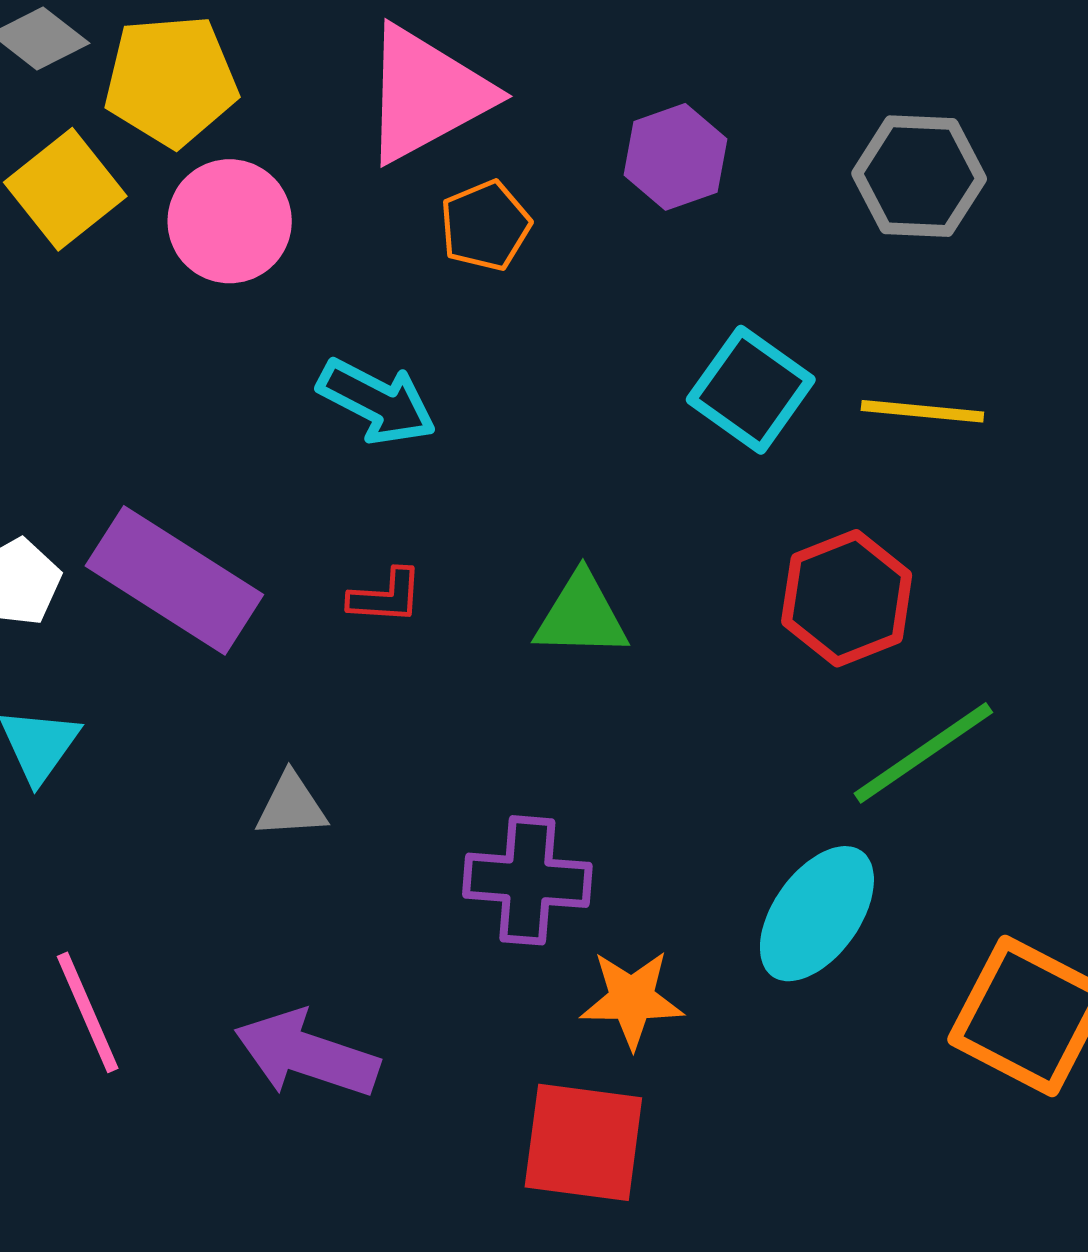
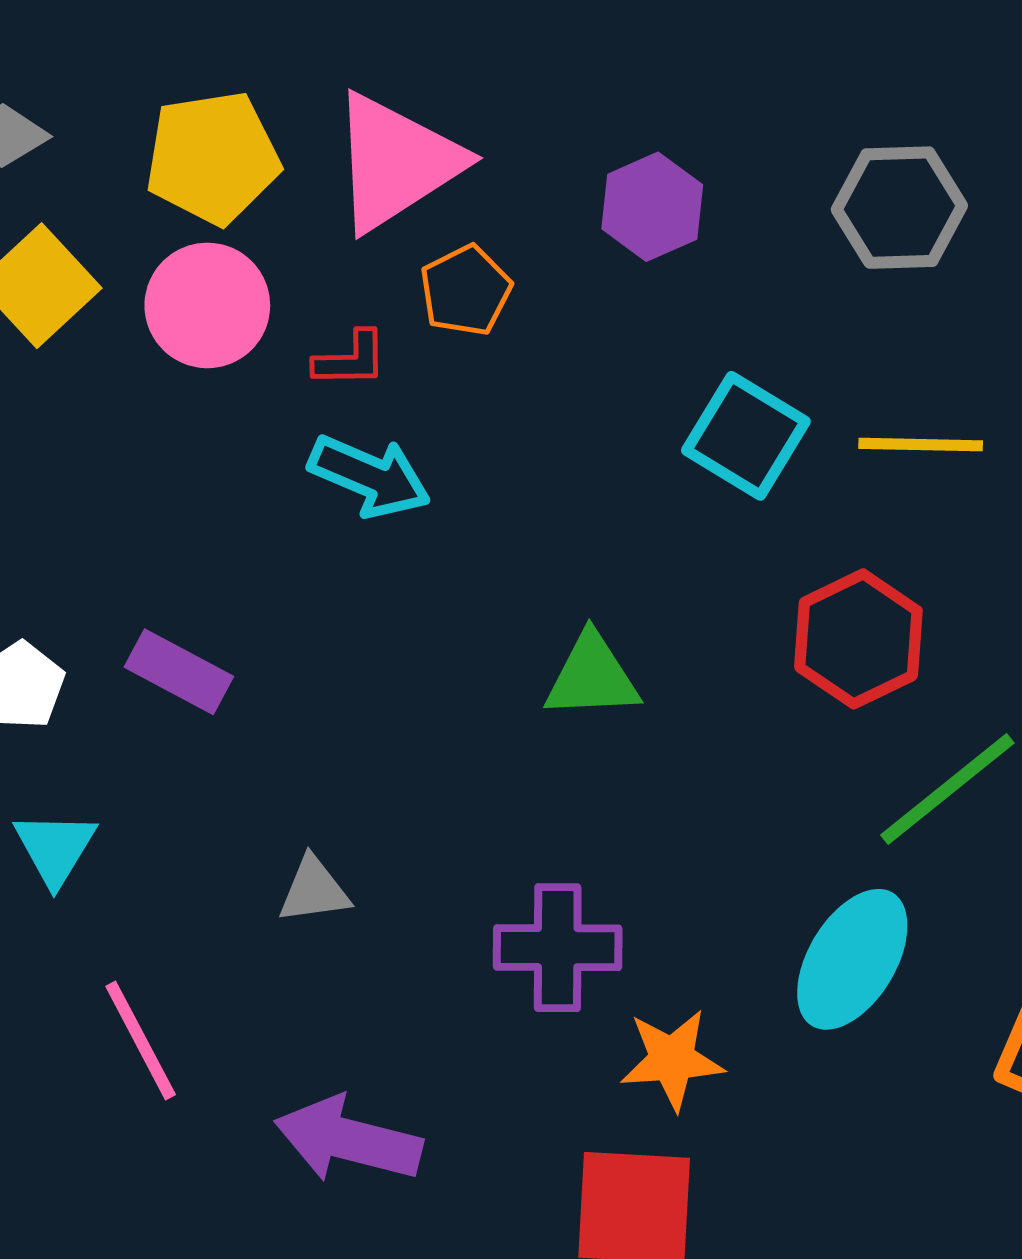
yellow pentagon: (171, 81) -> (213, 158), moved
purple rectangle: (174, 580) -> (179, 672), size x0.6
red L-shape: (386, 596) -> (350, 359), moved
pink line: (88, 1012) -> (141, 1040), moved

